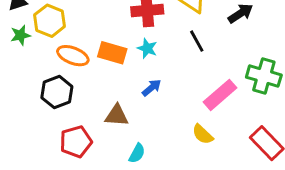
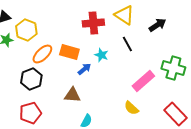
cyan star: (147, 48) -> (101, 55), moved
orange ellipse: (73, 56) -> (42, 54), turned -65
blue arrow: (152, 88) -> (84, 69), moved
red pentagon: (76, 142) -> (30, 113), moved

